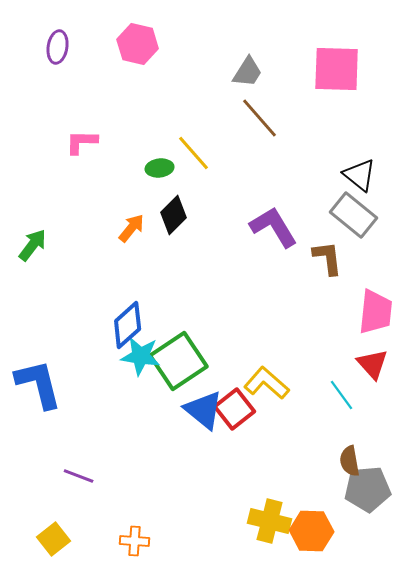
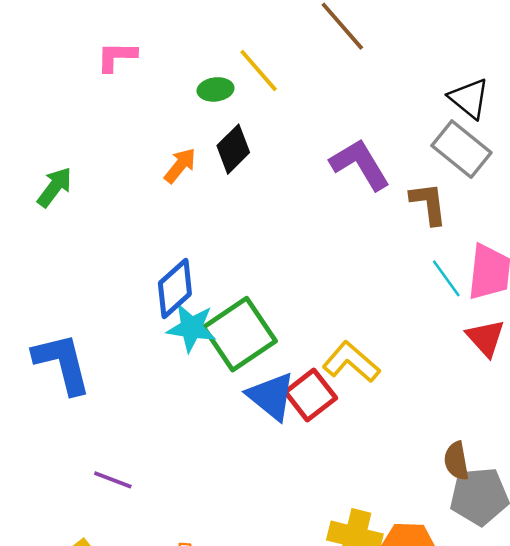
cyan line: (342, 395) -> (446, 278), moved

